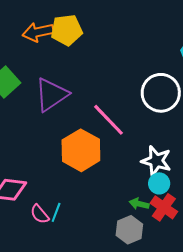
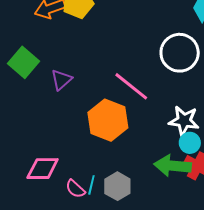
purple triangle: (51, 95) -> (61, 80), moved, size x0.6
green arrow: (139, 204) -> (173, 166), size x1.8
gray hexagon: (129, 230) -> (117, 186), moved

